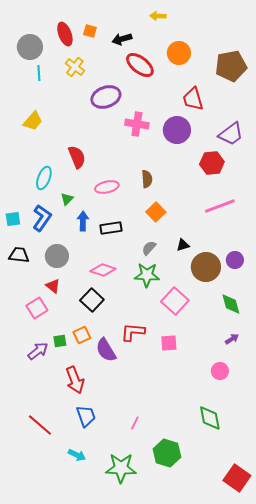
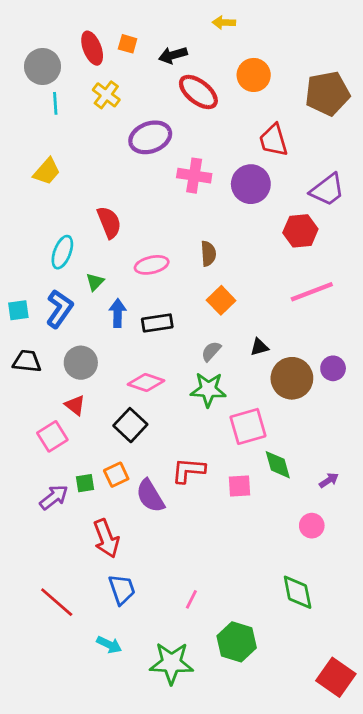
pink square: (175, 301) -> (248, 426), turned 32
green diamond: (231, 304) -> (278, 465), moved

